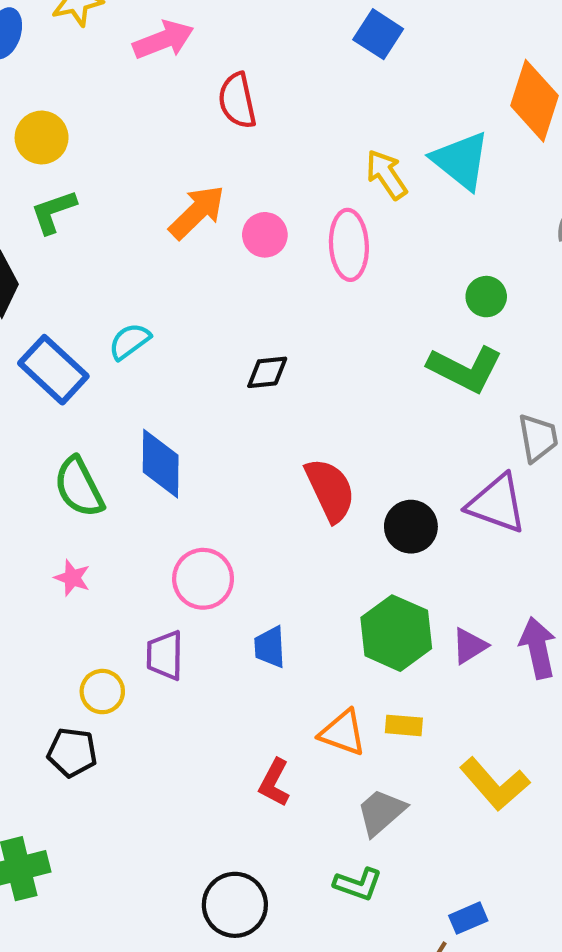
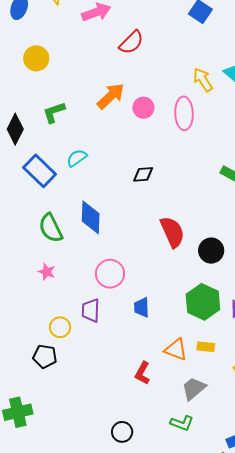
red semicircle: (237, 101) -> (131, 42), turned -124
green L-shape: (54, 212) -> (54, 112), moved
black circle: (235, 905) -> (122, 432), size x0.7

